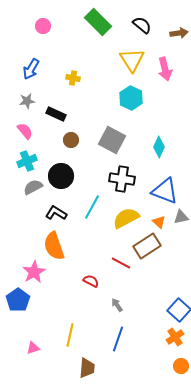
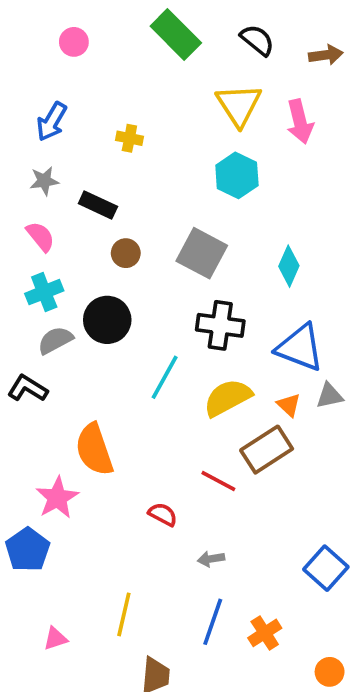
black L-shape: (56, 213) -> (28, 388), moved
gray arrow: (117, 305) -> (211, 559), turned -64
orange cross: (175, 337) -> (265, 633), moved

